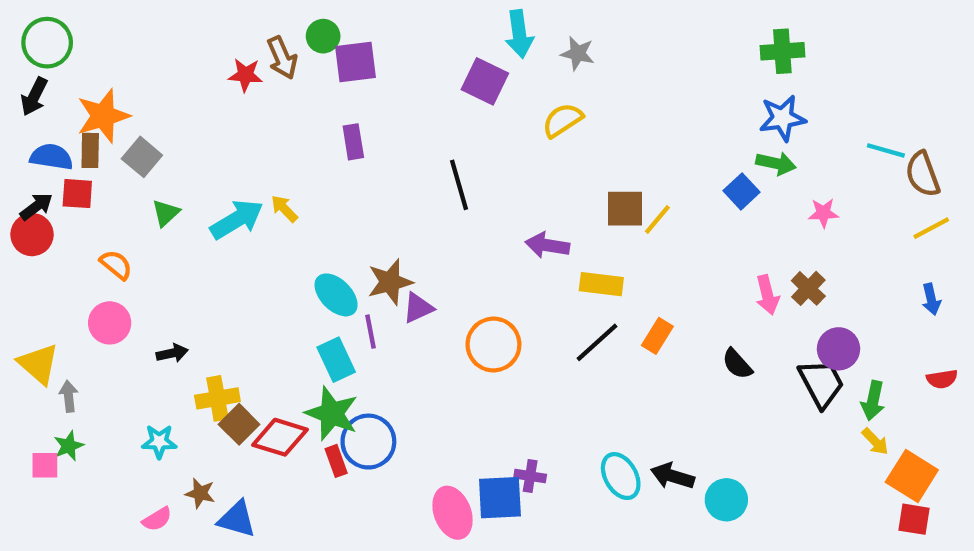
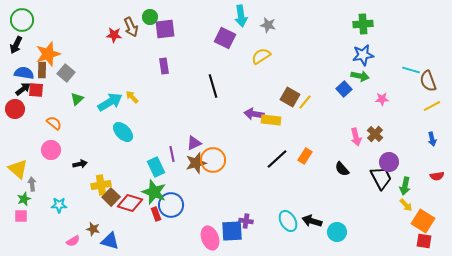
black arrow: (36, 206) -> (23, 89), moved
brown square: (625, 209) -> (290, 97), turned 30
brown star: (390, 282) -> (196, 163), moved
yellow rectangle: (601, 284) -> (271, 120), moved
cyan ellipse: (336, 295) -> (123, 132), moved
orange circle: (493, 345) -> (213, 160), moved
cyan star: (159, 442) -> (59, 205), moved
green star: (69, 446) -> (24, 199), moved

